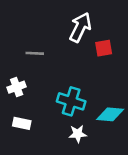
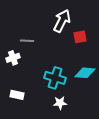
white cross: (17, 87) -> (13, 58), moved
cyan diamond: (110, 114) -> (85, 73), moved

